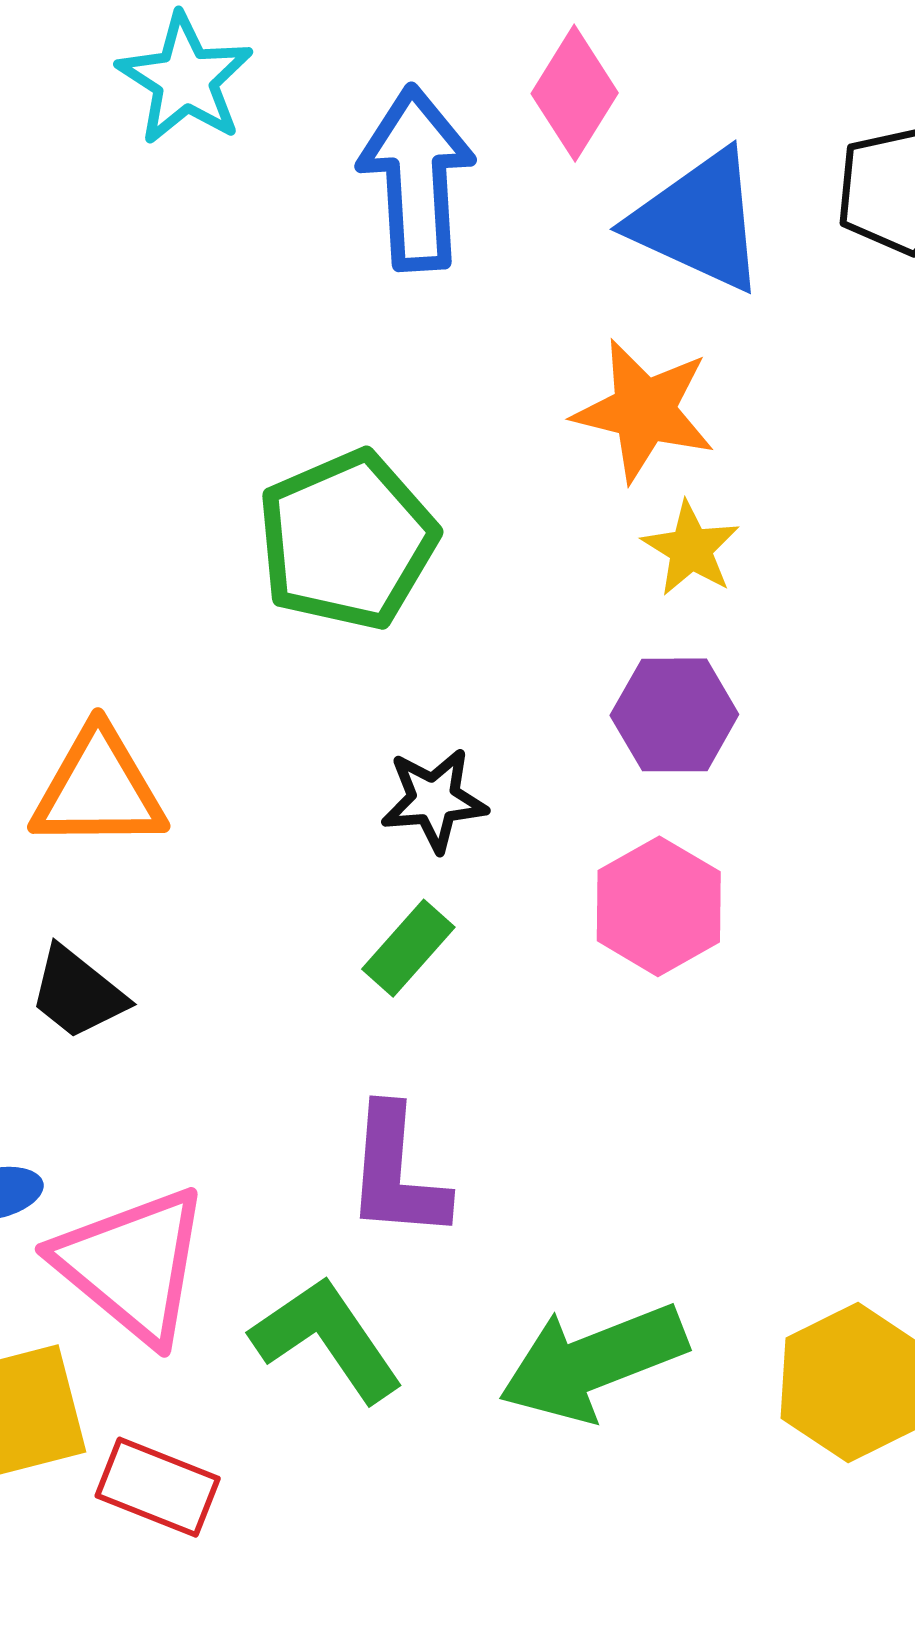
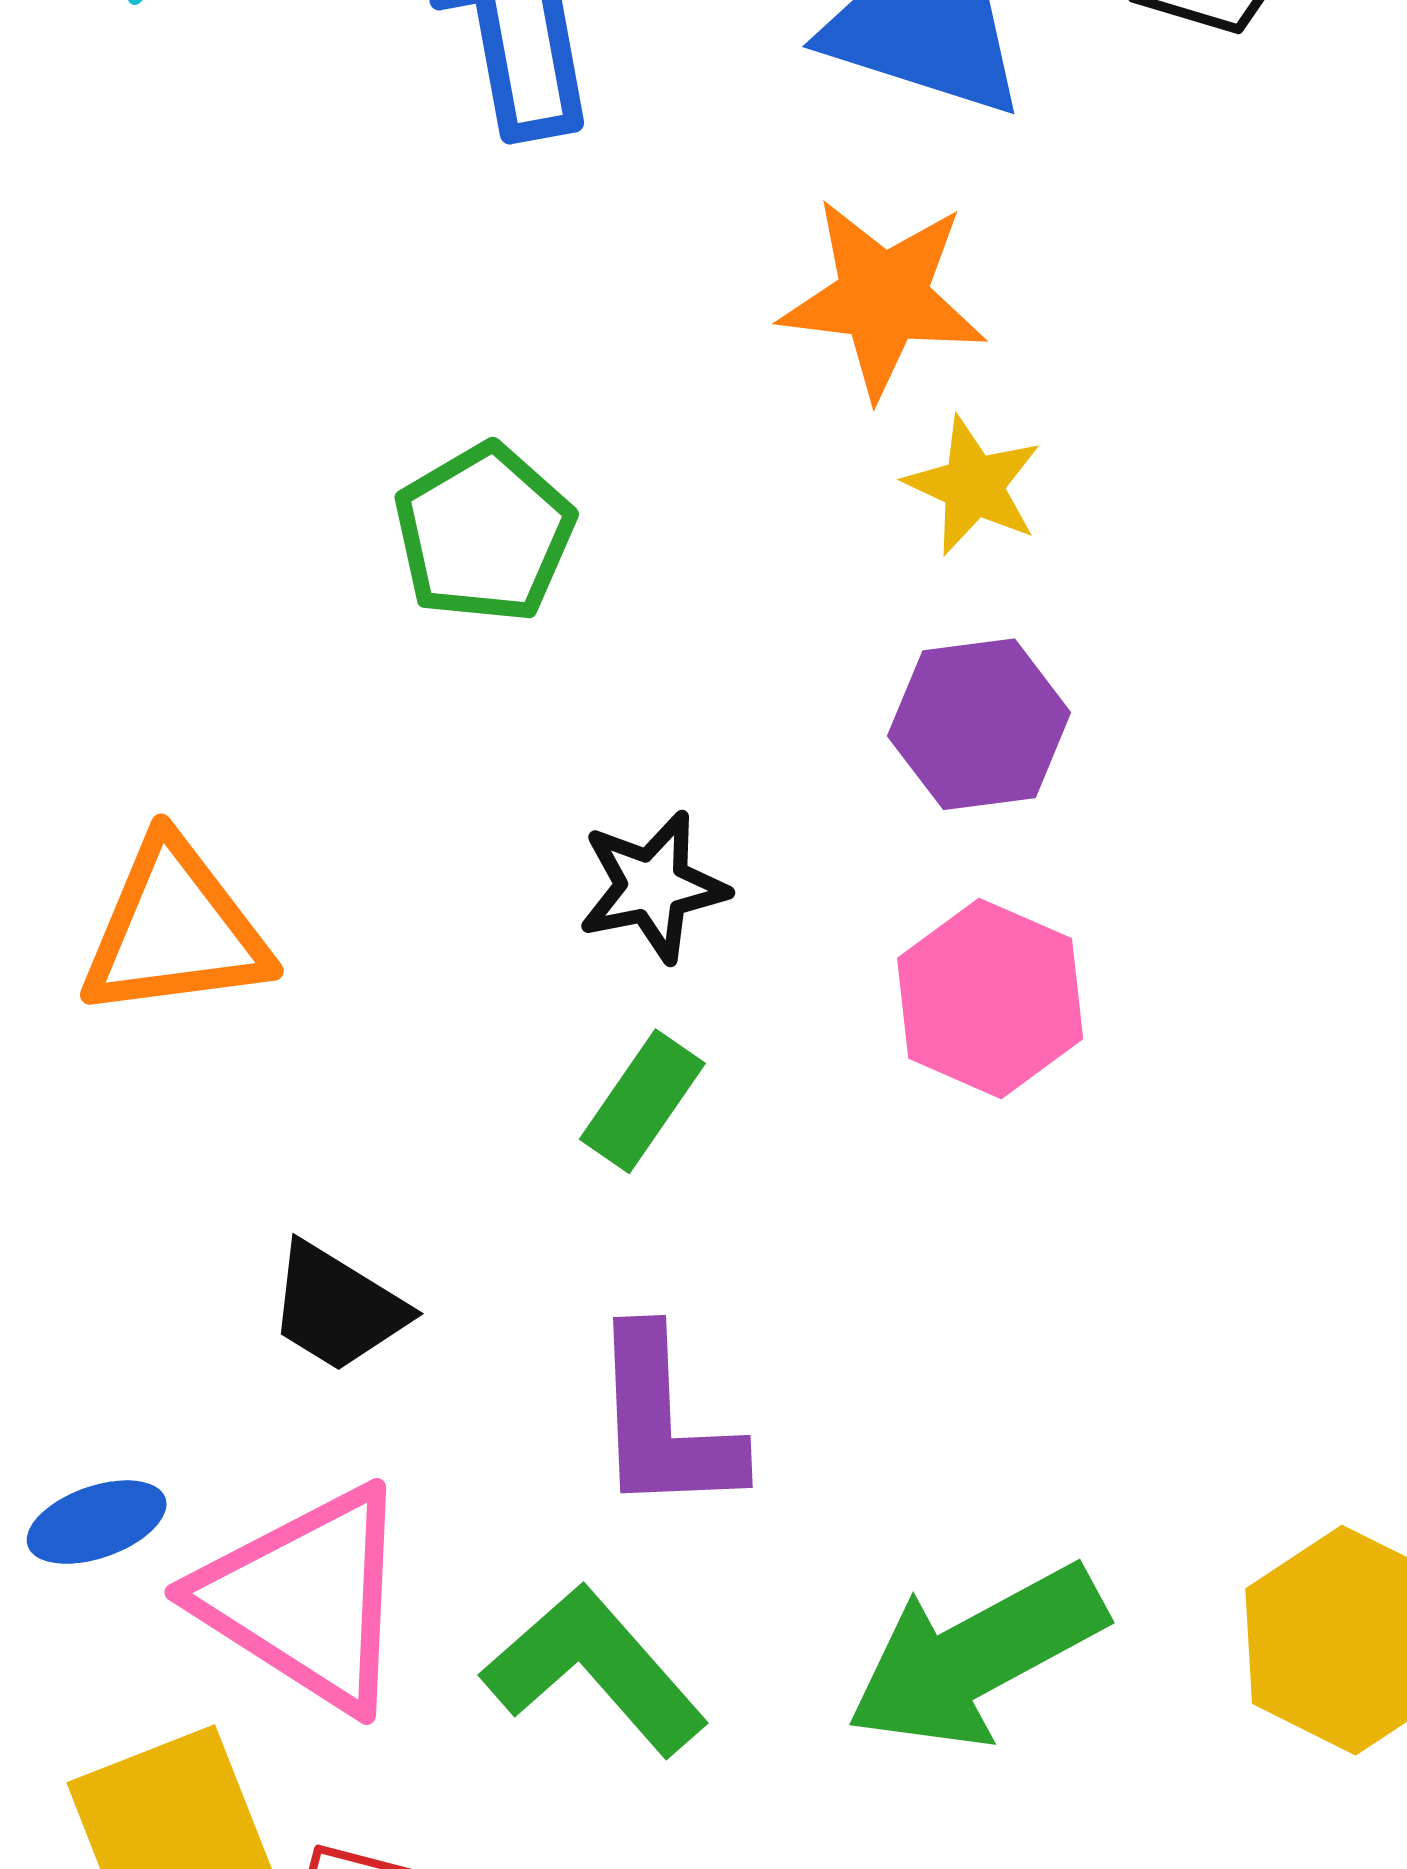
green pentagon: (347, 540) -> (484, 533), size x0.7
black trapezoid: (77, 993) -> (337, 1307), moved

